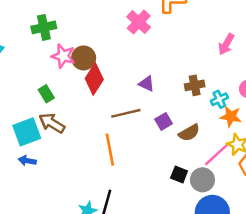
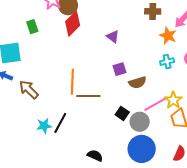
brown cross: (195, 85) -> (153, 11), moved
brown line: (126, 113) -> (88, 96), moved
orange star: (231, 116) -> (168, 36), moved
brown arrow: (52, 123) -> (29, 90), moved

